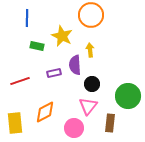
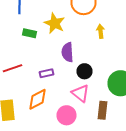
yellow arrow: (90, 50) -> (100, 31), moved
purple rectangle: (54, 73) -> (46, 73), moved
pink triangle: (88, 106) -> (80, 93), turned -30

